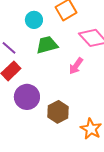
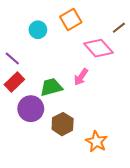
green trapezoid: (47, 45) -> (51, 87), moved

